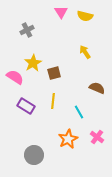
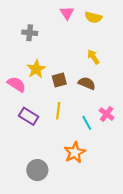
gray cross: (27, 30) -> (30, 33), turned 32
brown semicircle: (97, 88) -> (87, 83), moved
pink cross: (97, 137) -> (107, 114), moved

